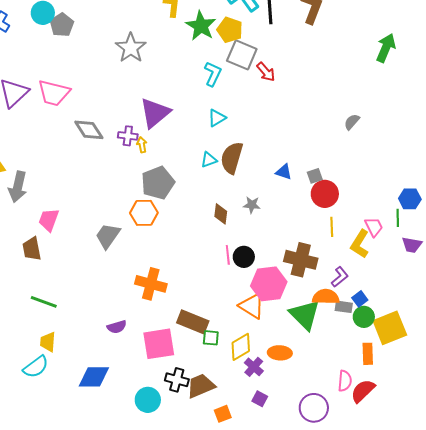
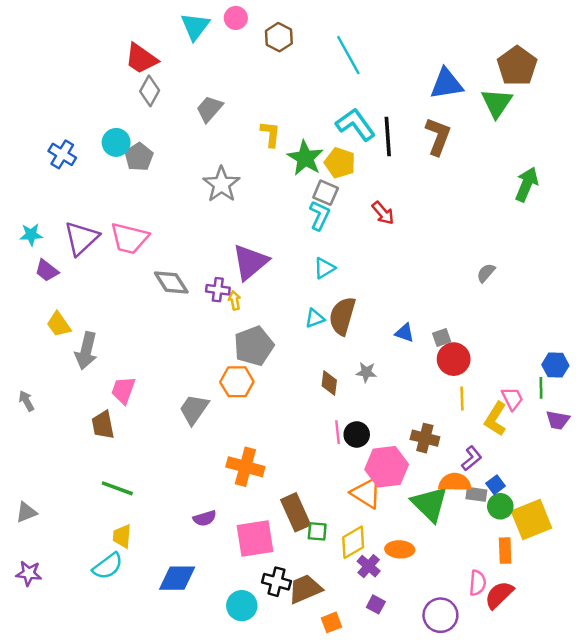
gray square: (242, 55) -> (326, 193), moved, size x0.7
brown cross: (301, 260) -> (425, 438), size x0.7
brown rectangle: (193, 322) -> (296, 512), turned 44

